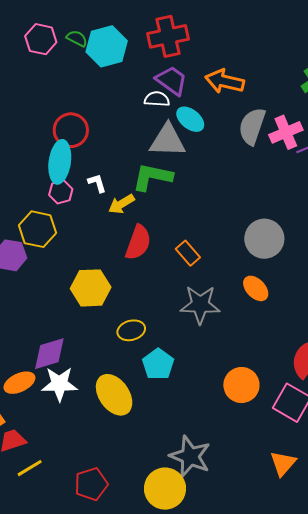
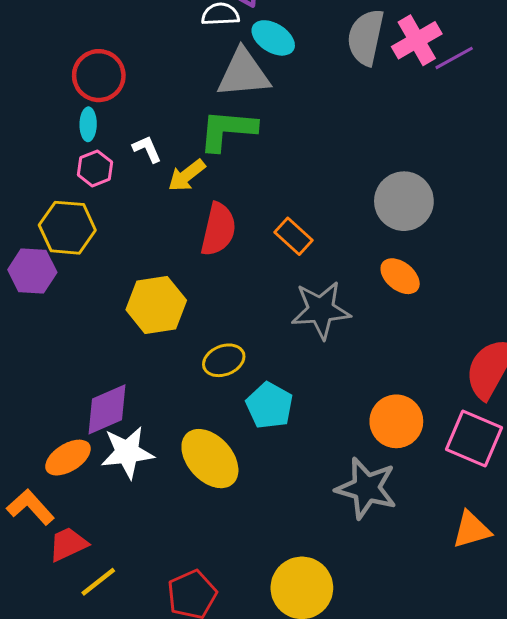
cyan ellipse: (60, 162) -> (88, 124), size x0.5
gray star: (190, 456) -> (366, 488), moved
orange triangle: (283, 463) -> (471, 530), turned 40

